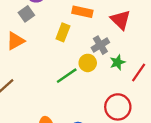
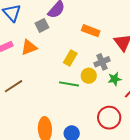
yellow rectangle: (63, 32) -> (70, 58), moved
green line: (67, 76) -> (69, 84), turned 36

